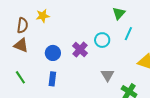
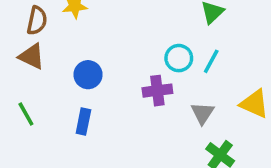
cyan line: (128, 34) -> (211, 61), moved
purple cross: (80, 50) -> (157, 91), moved, turned 35
gray triangle: (107, 75) -> (202, 113), moved

